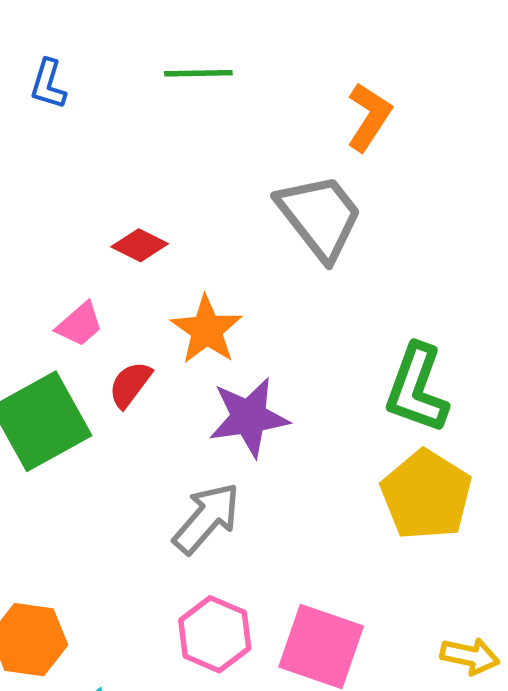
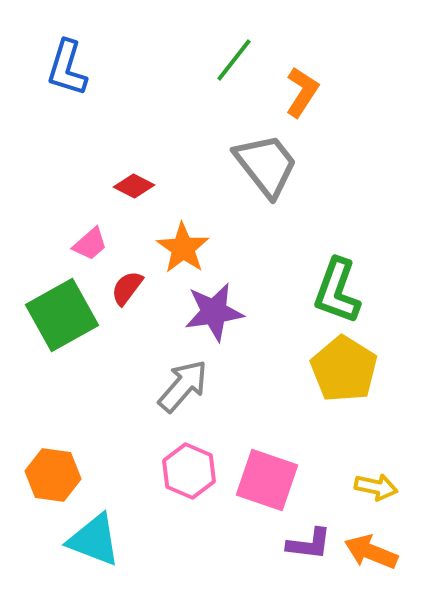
green line: (198, 73) -> (234, 60), moved, turned -51
blue L-shape: (48, 84) -> (67, 68), size x1.5

